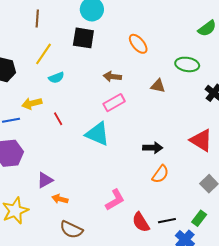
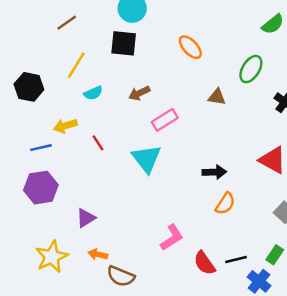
brown line: (37, 19) -> (67, 23), turned 54
green ellipse: (187, 64) -> (251, 69), turned -65
brown arrow: (112, 77) -> (139, 93), moved, turned -30
cyan triangle: (97, 134) -> (146, 159), turned 32
orange arrow: (60, 199) -> (98, 254), moved

